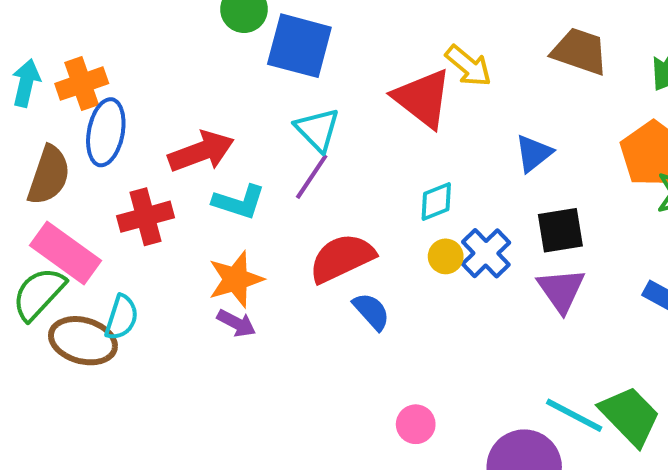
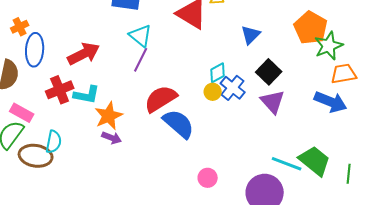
orange cross: (82, 84) -> (20, 27), size x0.7
cyan L-shape: (239, 202) -> (87, 95), moved
cyan diamond: (436, 202) -> (218, 73), moved
black square: (560, 230) -> (269, 72), turned -30
pink rectangle: (65, 253) -> (22, 113), size x0.7
blue semicircle: (371, 311) -> (179, 124), size x1.6

